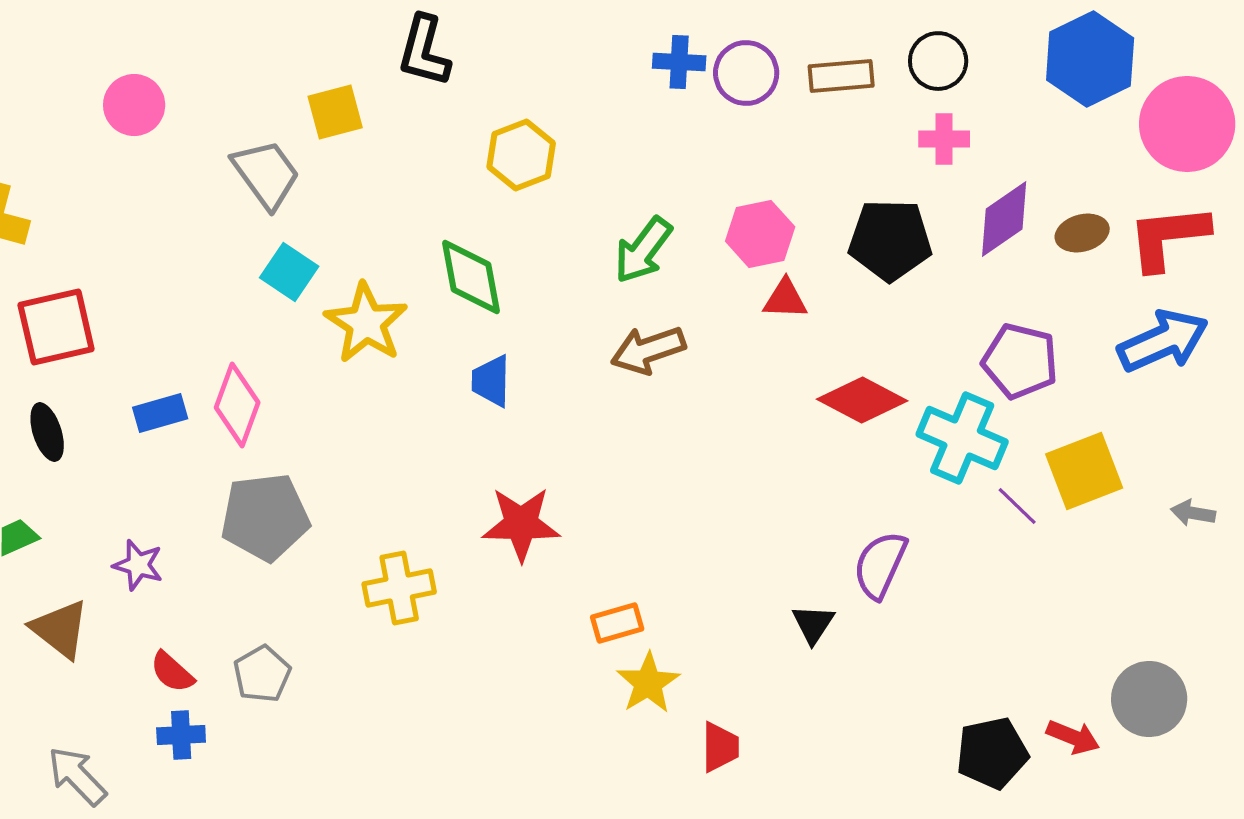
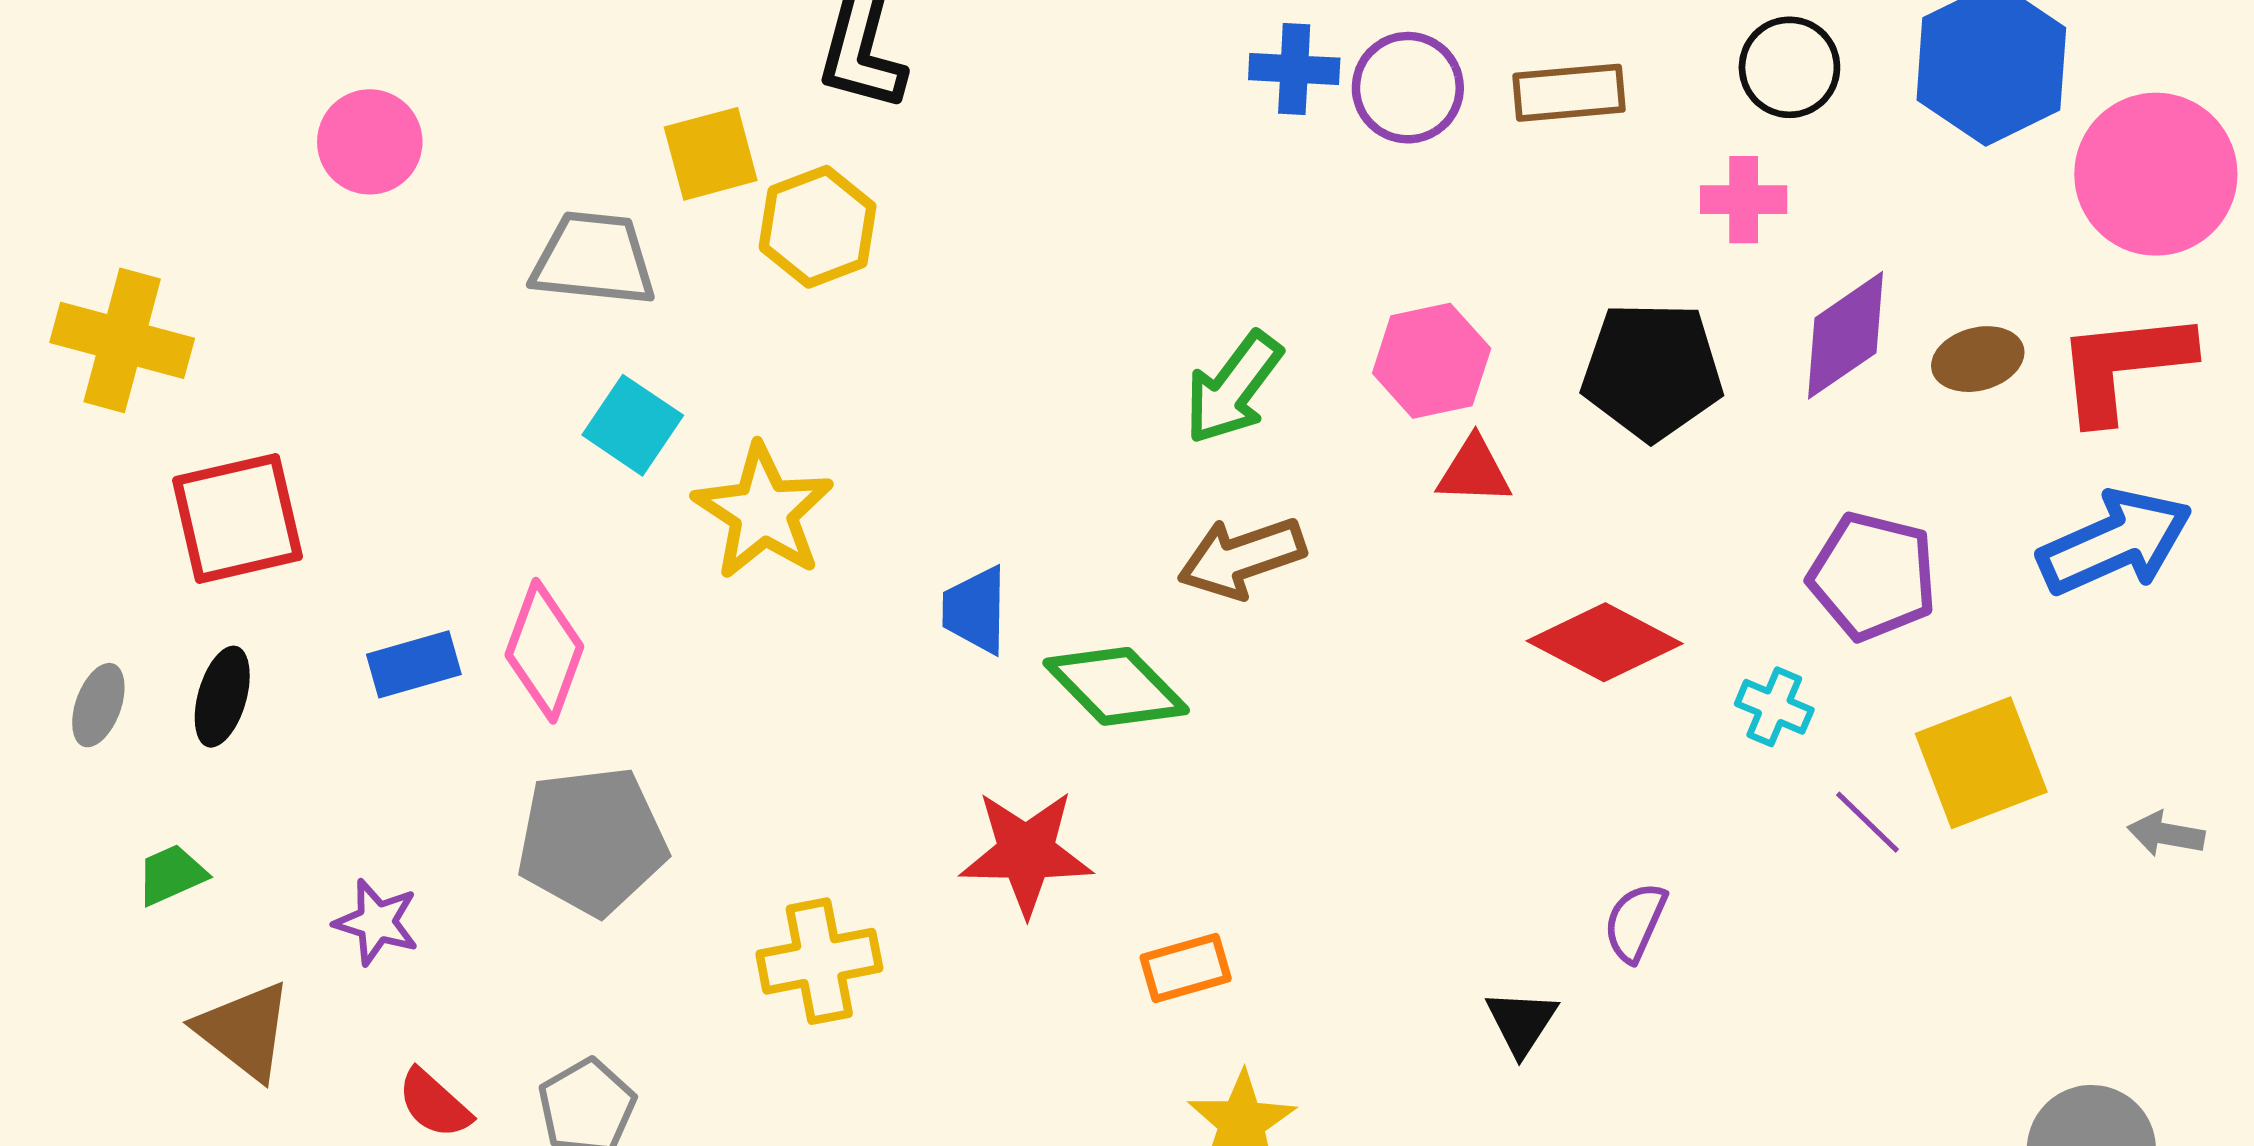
black circle: (938, 61) -> (1789, 67), moved
yellow hexagon: (521, 155) -> (818, 227), moved
gray trapezoid: (266, 174) -> (594, 259), turned -48
green diamond: (471, 277) -> (1116, 686), moved, turned -34
black ellipse: (47, 432) -> (222, 697), turned 34
cyan cross: (962, 438) -> (1774, 707), size x0.5
purple semicircle: (880, 565) -> (1635, 922), size x0.7
orange rectangle: (617, 623) -> (1186, 968), moved

